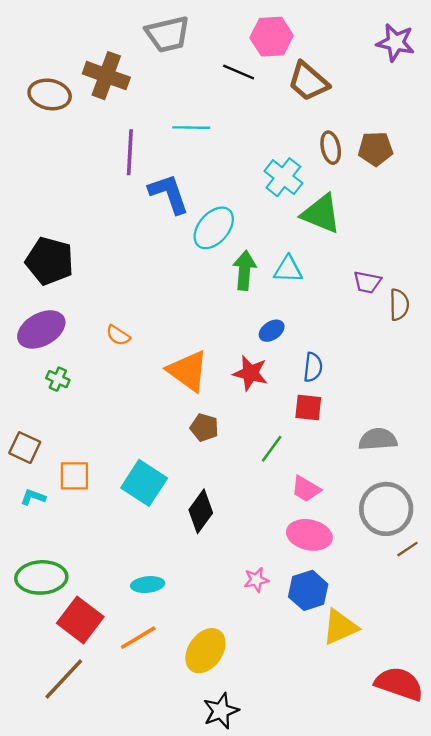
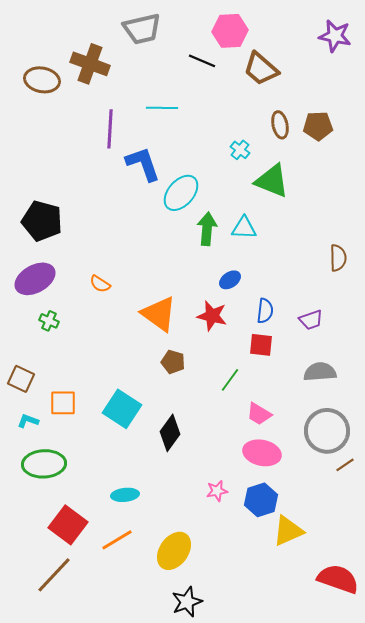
cyan cross: (283, 177) -> (240, 150), size x0.6
purple trapezoid: (367, 282) -> (311, 320), moved, turned -30
green ellipse: (41, 577) -> (44, 464), moved

